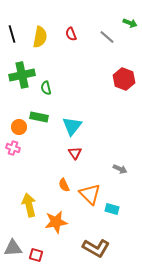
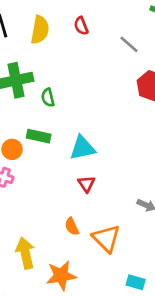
gray line: (107, 37) -> (129, 44), moved
cyan triangle: (72, 126) -> (82, 148), turned 40
cyan rectangle: (112, 209) -> (136, 282), moved

